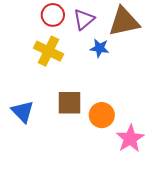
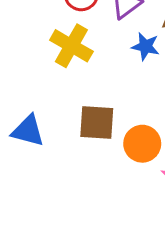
blue triangle: (23, 112) -> (28, 131), turned -35

